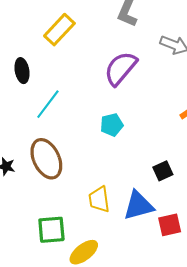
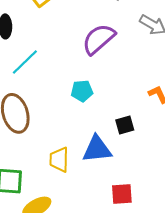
black square: (163, 171) -> (125, 125), moved
blue triangle: (139, 205) -> (97, 149), moved

